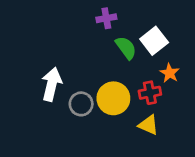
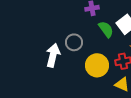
gray circle: (81, 104) -> (74, 42), moved

